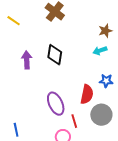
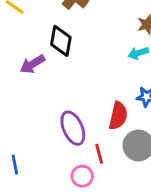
black diamond: (55, 55) -> (61, 41), moved
purple arrow: (27, 60) -> (32, 64), turned -120

